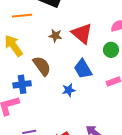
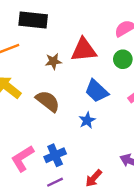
red triangle: (82, 33) -> (84, 50), turned -30
blue cross: (22, 84) -> (55, 155), moved

